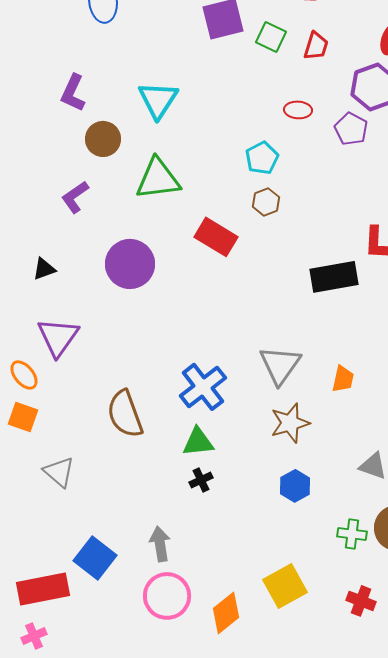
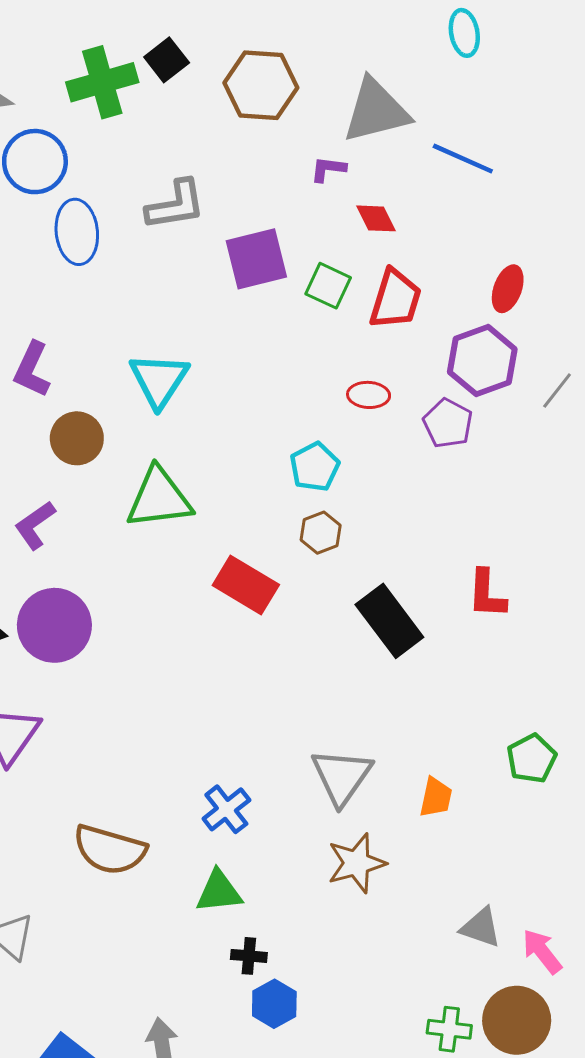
red trapezoid: (316, 46) -> (395, 299), size x1.4
purple circle: (130, 264) -> (54, 625), moved
black rectangle: (334, 277) -> (389, 621), moved, turned 63
blue cross: (203, 387) -> (226, 809), size x0.7
brown semicircle: (125, 414) -> (110, 850), turned -54
black cross: (201, 480) -> (249, 956), moved, turned 30
blue hexagon: (295, 486) -> (274, 1004), moved

